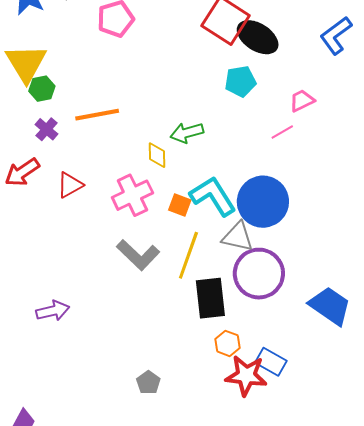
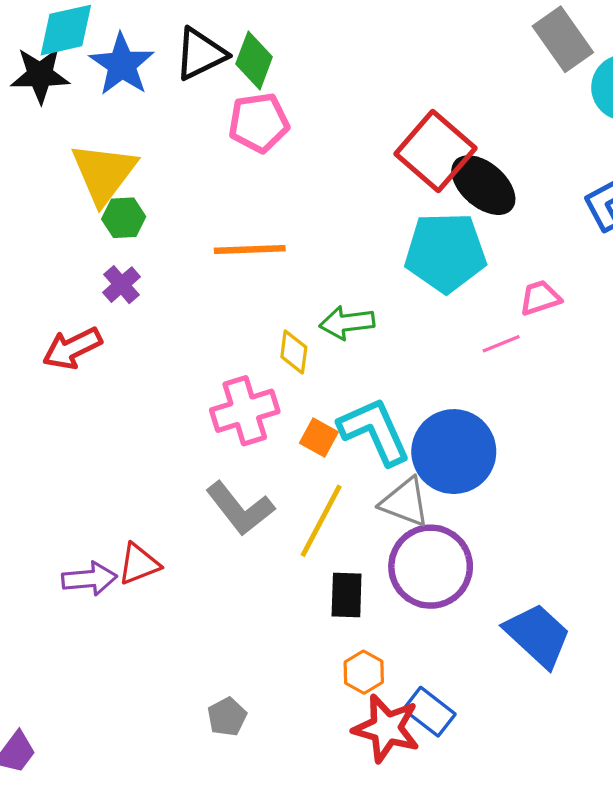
cyan pentagon: (240, 81) -> (445, 252), size x1.6
orange line: (97, 115) -> (250, 249), moved
red triangle: (70, 185) -> (139, 564), moved
black rectangle: (210, 298) -> (347, 595), size x0.7

